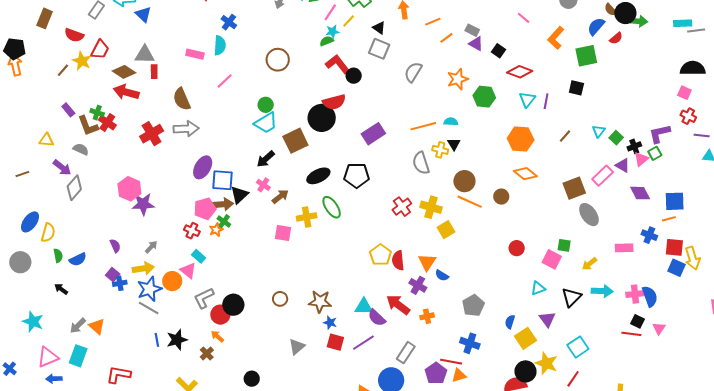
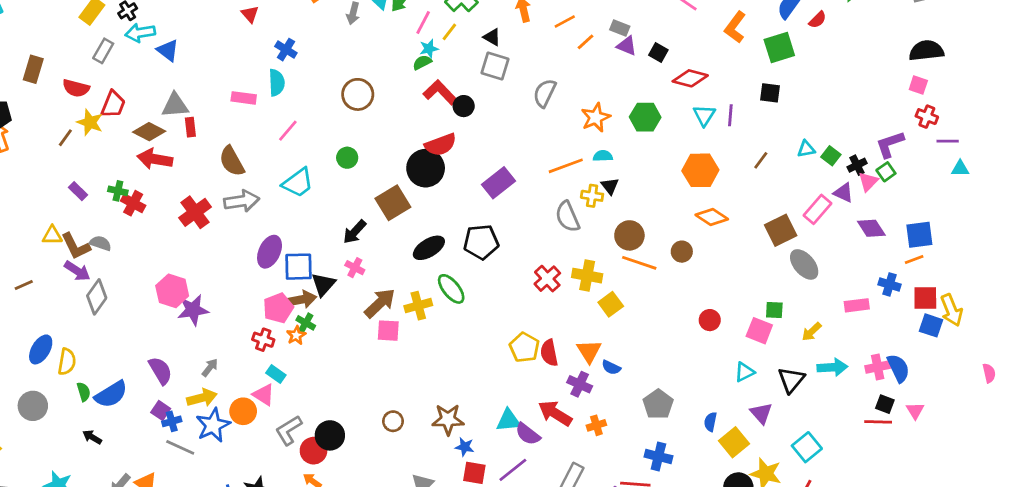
orange star: (458, 79) -> (596, 117), moved
cyan trapezoid: (266, 123) -> (298, 183), moved
brown L-shape: (88, 126) -> (76, 246), moved
cyan triangle: (599, 131) -> (806, 149), turned 48
brown arrow: (280, 197) -> (380, 303), moved, size x1.4
purple semicircle: (115, 246) -> (160, 371), size x1.5
blue semicircle: (78, 259) -> (111, 394), size x1.4
gray line: (149, 308) -> (180, 447), moved

